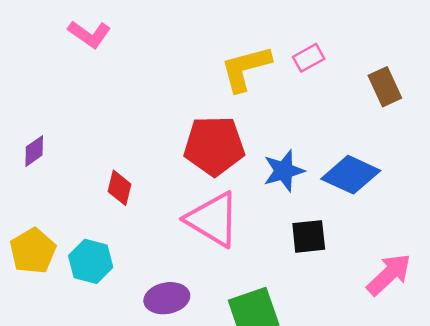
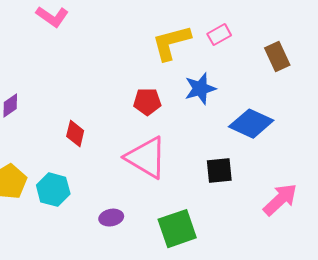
red pentagon: (214, 146) -> (147, 102), size x0.6
blue star: (284, 171) -> (200, 89), moved
purple ellipse: (167, 298) -> (111, 218), size x0.7

